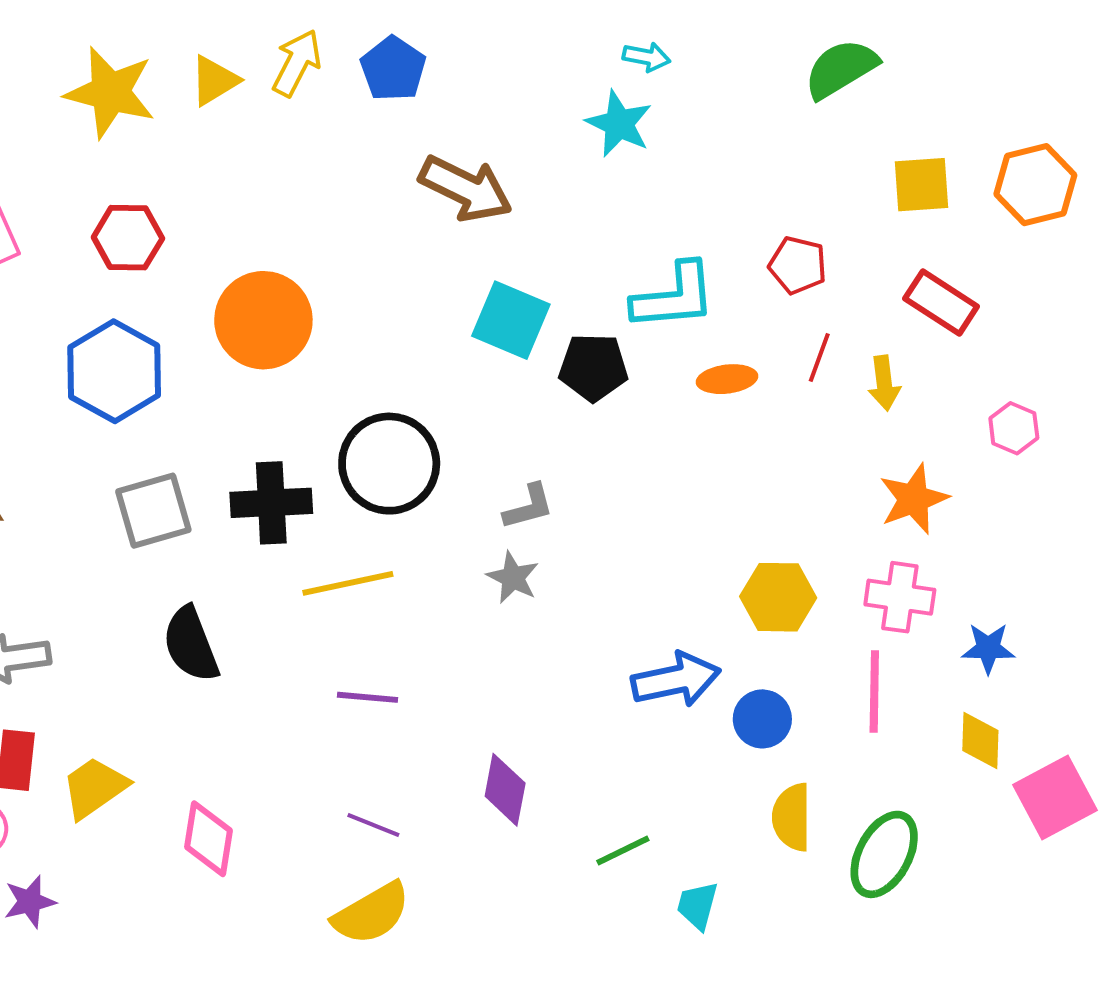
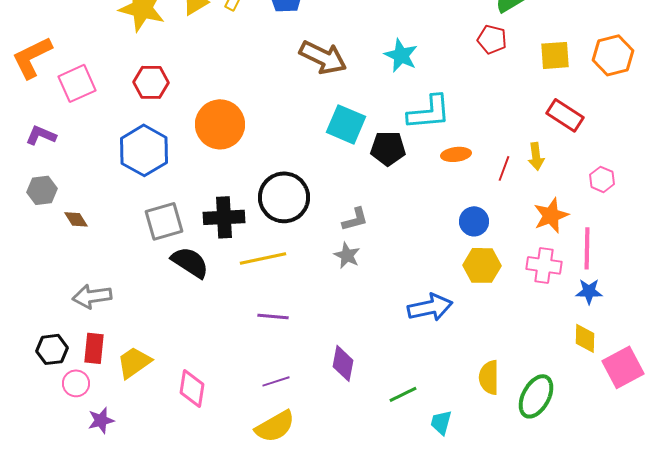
cyan star: (619, 124) -> (401, 55), moved
red pentagon: (798, 265) -> (492, 39), moved
red line: (819, 357) -> (504, 168), moved
black semicircle: (191, 644) -> (190, 262), moved, turned 144
pink line: (874, 691) -> (587, 248), moved
blue circle: (762, 719) -> (474, 221), moved
purple line: (373, 825) -> (276, 381), turned -40

